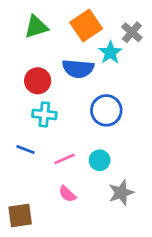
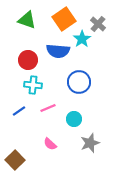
green triangle: (36, 27) -> (27, 20), turned 36
blue line: (25, 149) -> (19, 111), turned -56
pink line: (65, 159) -> (48, 108), moved
brown square: (20, 216) -> (15, 160), turned -36

